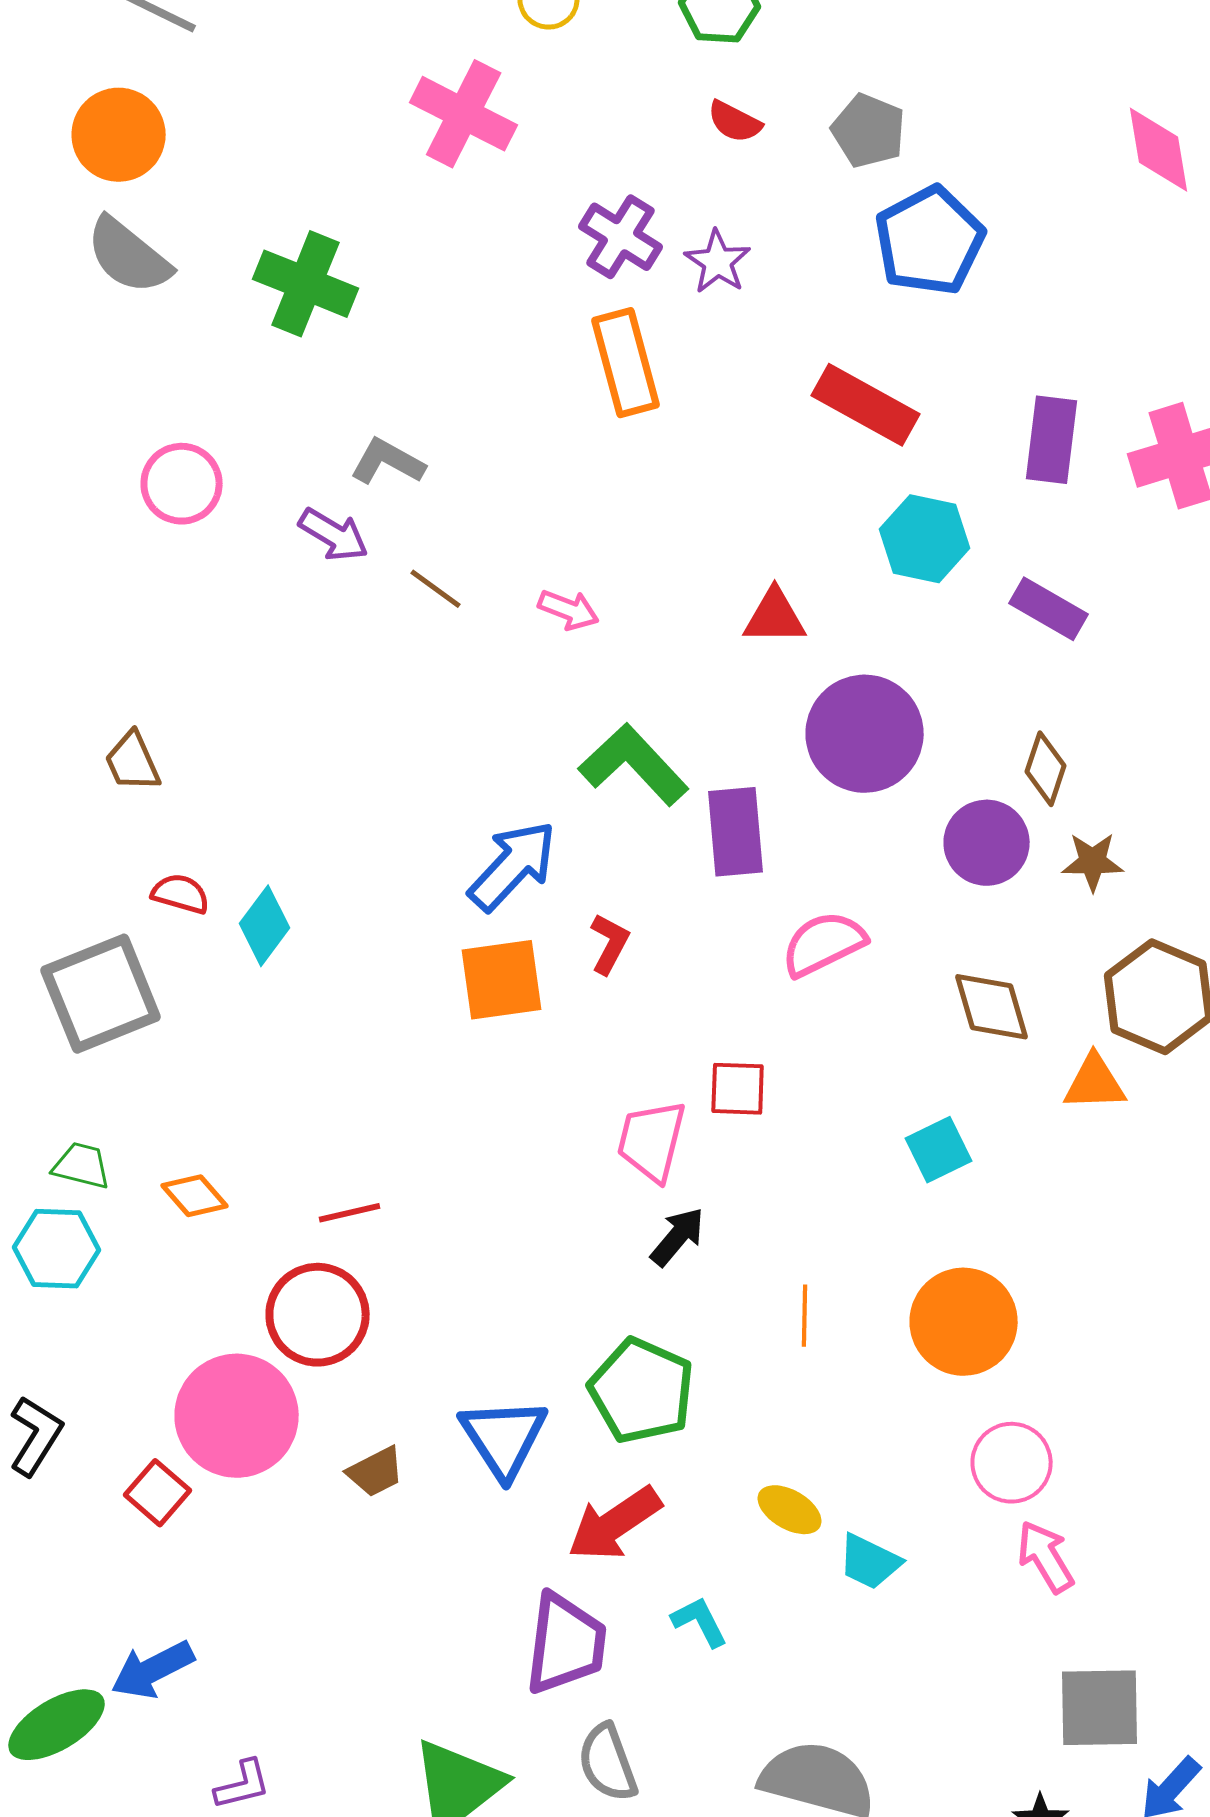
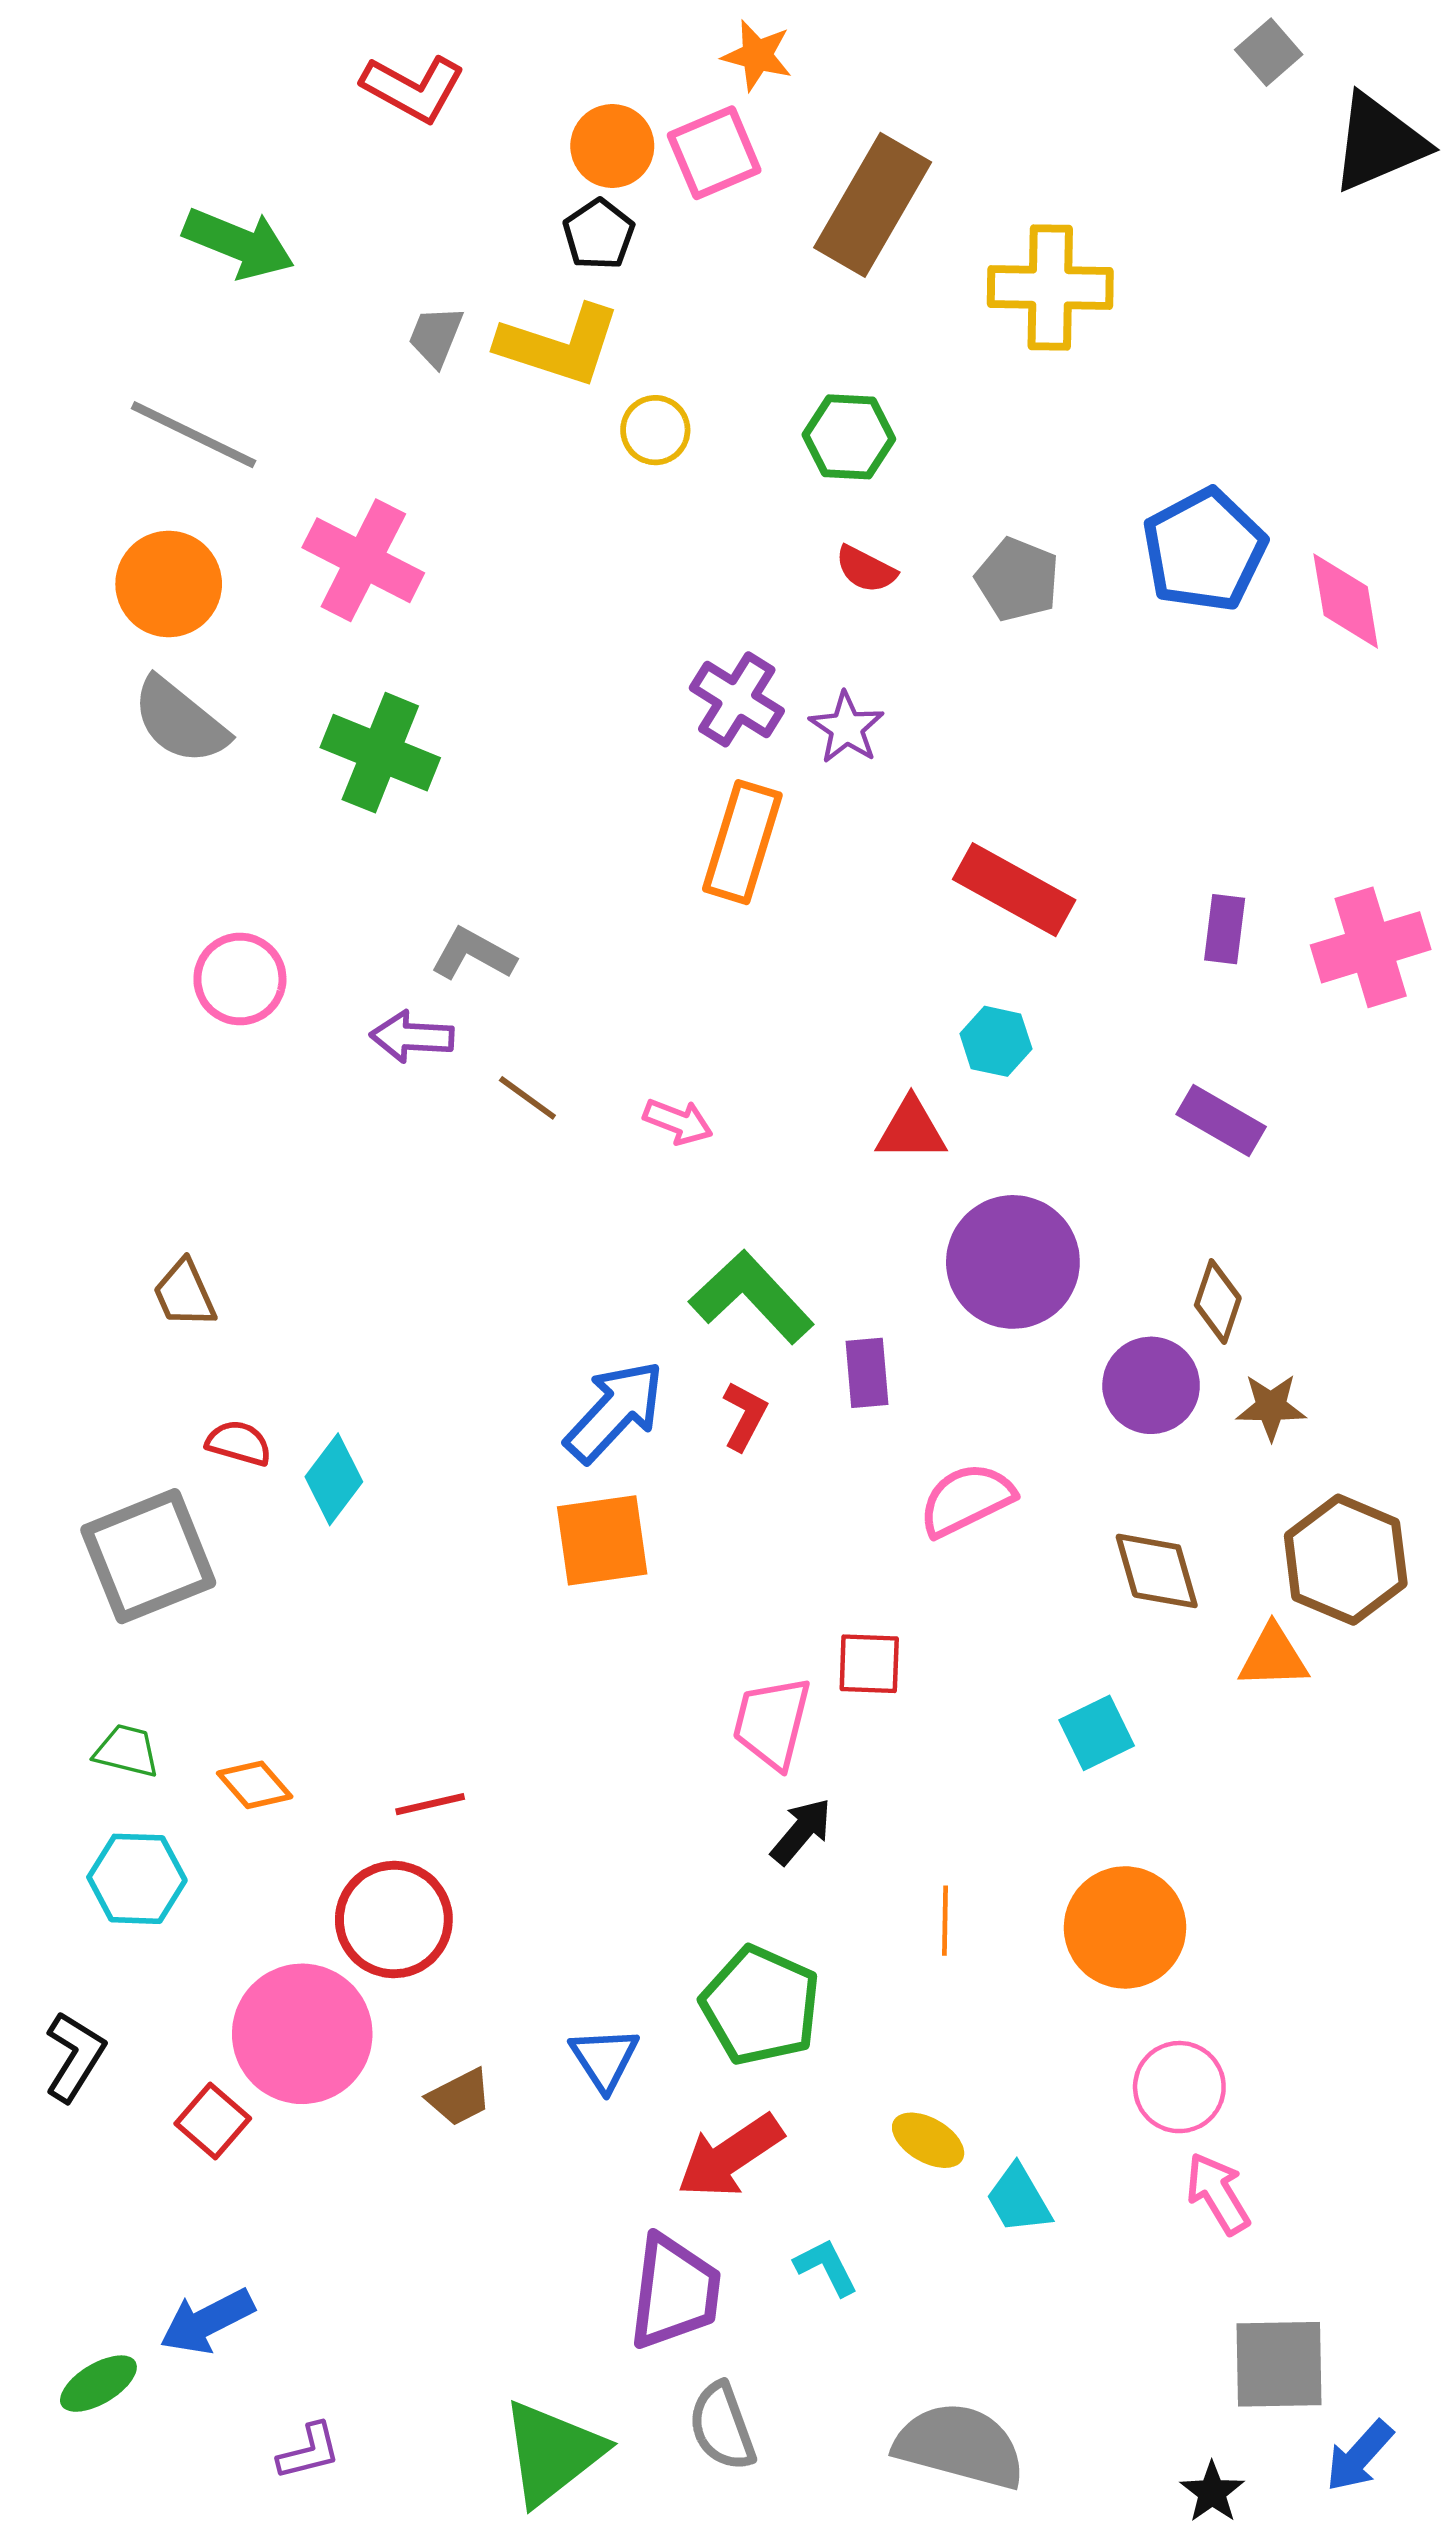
pink cross: (464, 114) -> (363, 560), moved
blue pentagon: (930, 241) -> (1204, 550), moved
orange rectangle: (626, 363) -> (742, 842), turned 32
purple rectangle: (1052, 440) -> (1225, 929), size x0.7
purple arrow: (334, 535) -> (412, 1037), turned 152
cyan hexagon: (925, 539) -> (996, 1041), moved, size x0.7
purple rectangle: (736, 832) -> (867, 1373), size x0.7
red L-shape: (610, 944) -> (745, 1416), moved
cyan hexagon: (57, 1249) -> (137, 1879), moved
blue triangle: (504, 1438) -> (604, 2059), size x0.7
cyan trapezoid: (870, 1562) -> (1019, 2199), turned 34
green ellipse: (57, 1725) -> (98, 2384), size x0.7

